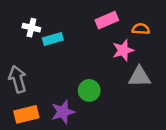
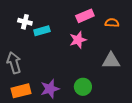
pink star: (123, 50) -> (78, 40), moved
green circle: (89, 90) -> (83, 87), moved

